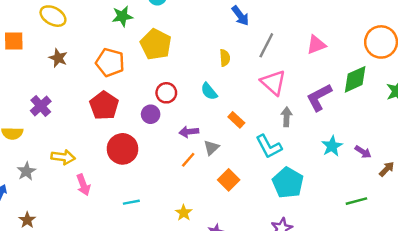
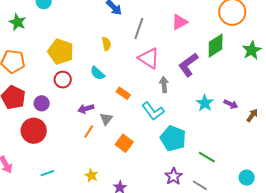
green star: (122, 16) -> (17, 22), turned -30
yellow pentagon: (156, 44) -> (61, 52), moved
purple circle: (151, 114) -> (42, 103), moved
green line: (356, 201) -> (207, 157), moved, turned 54

